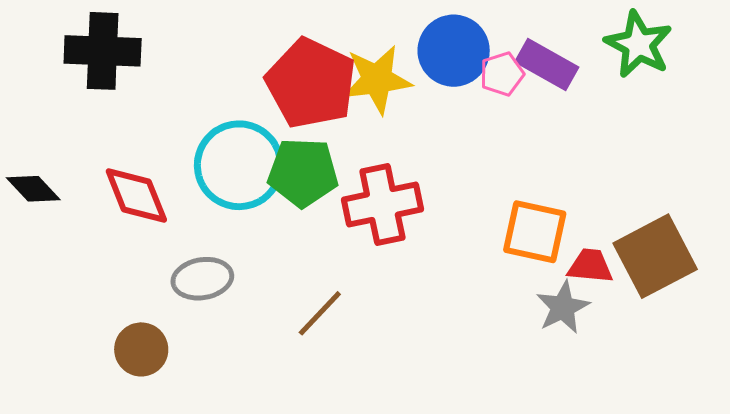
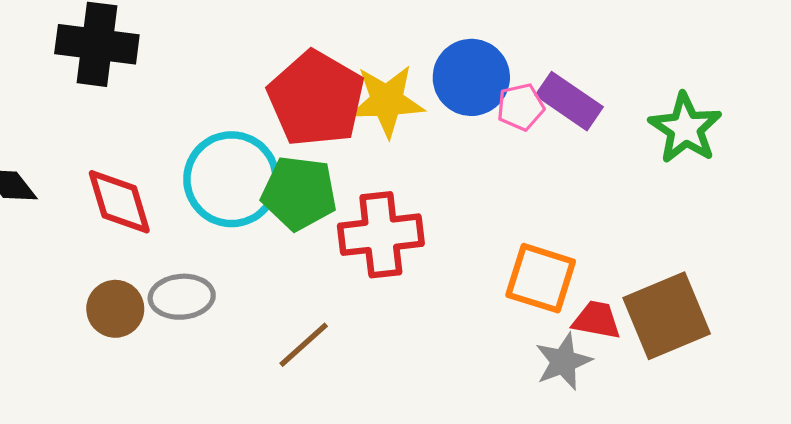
green star: (639, 44) -> (685, 128), moved
brown circle: (141, 349) -> (115, 309), moved

